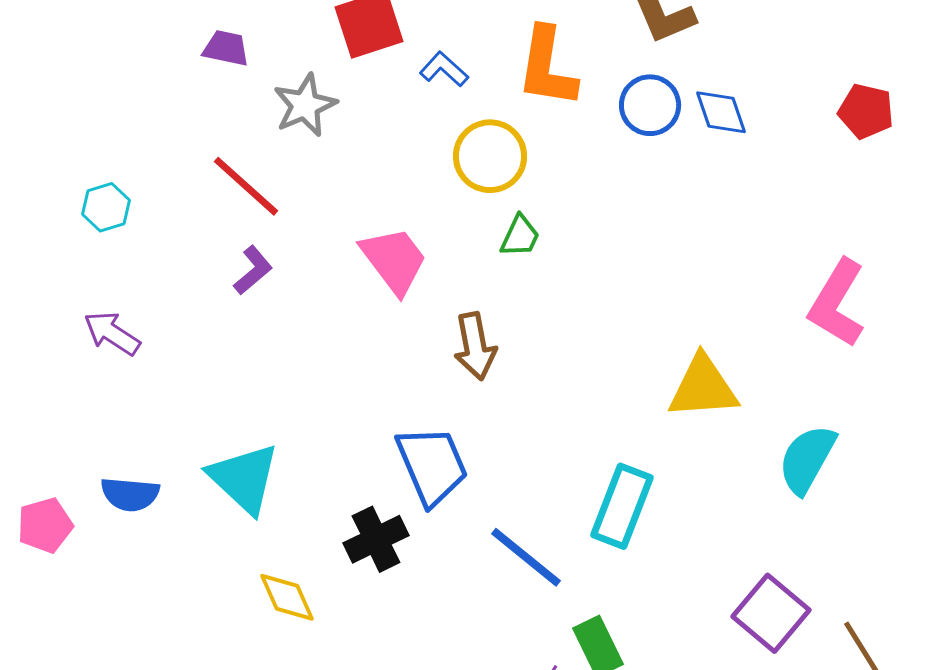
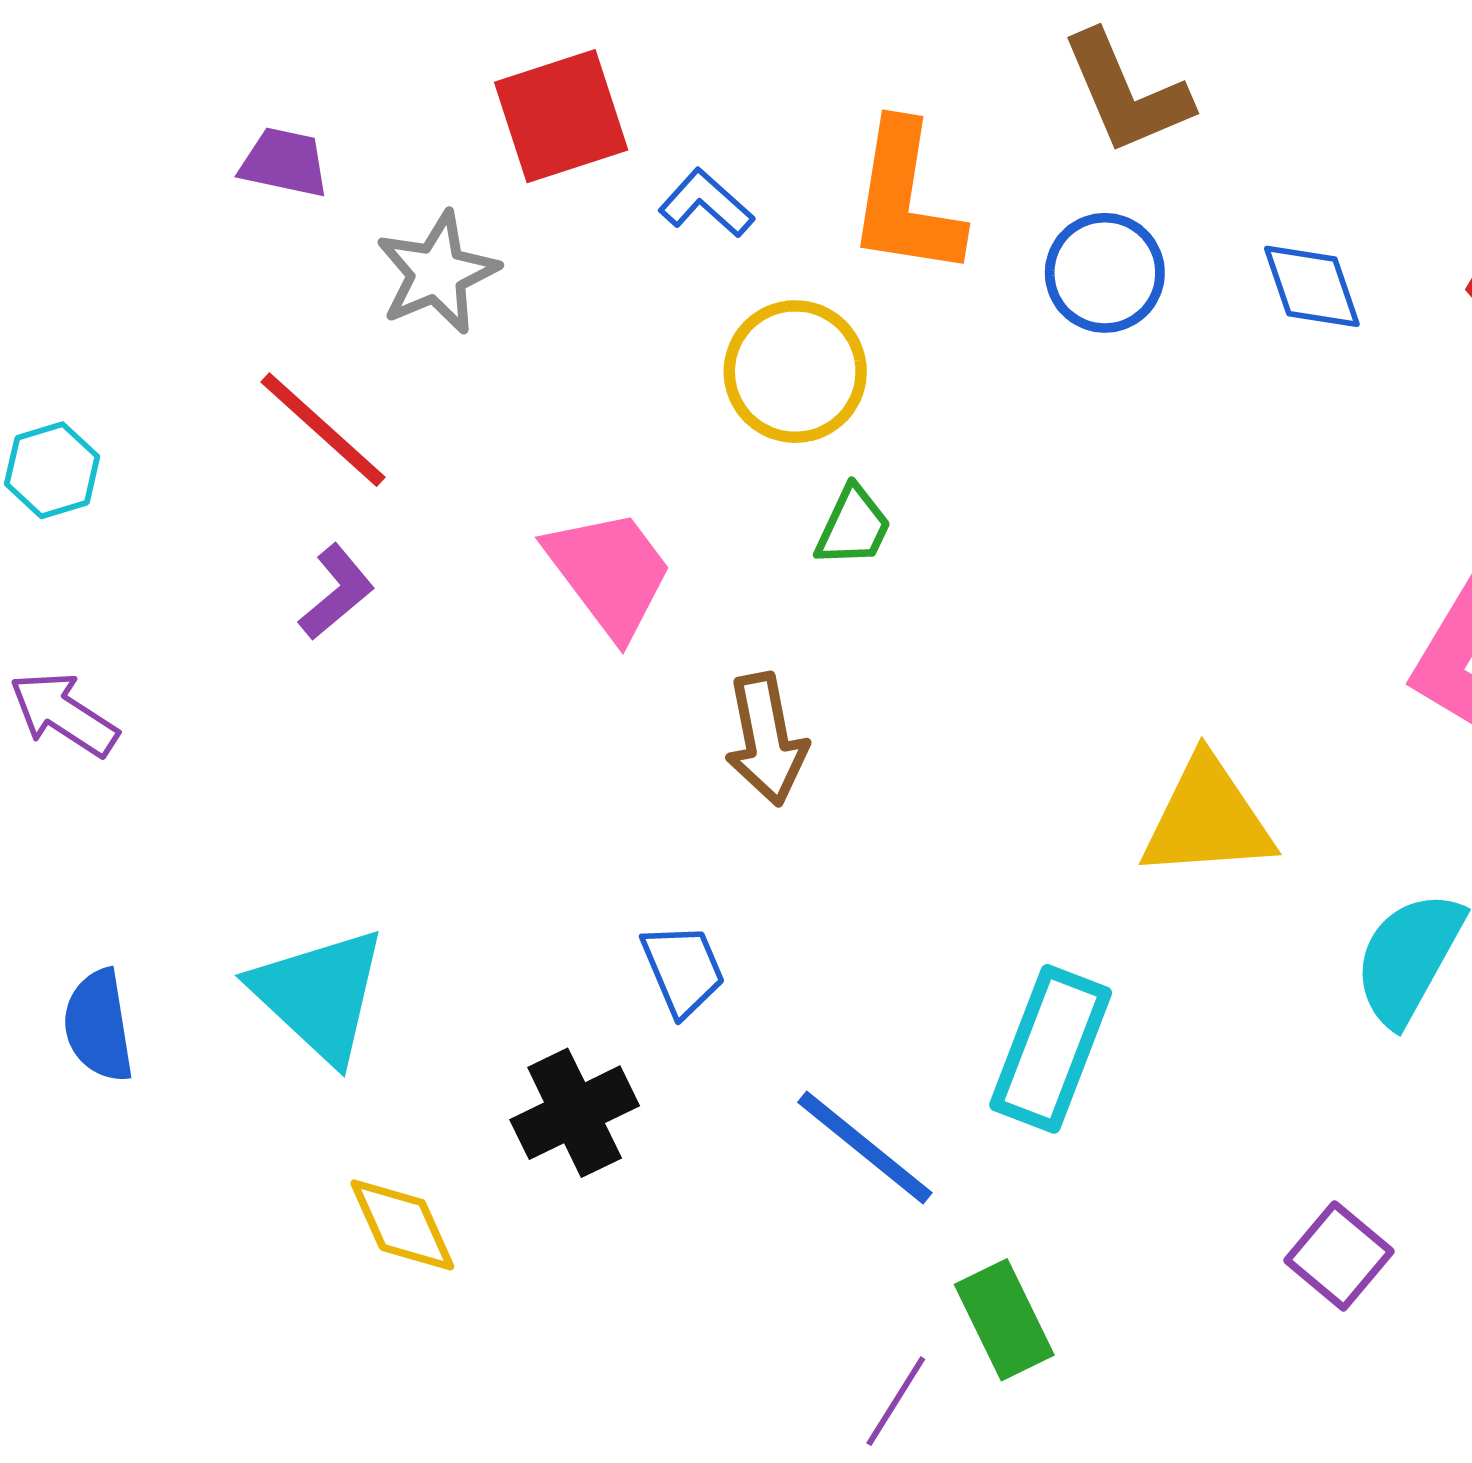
blue diamond: (721, 112) -> (1312, 286), moved
blue trapezoid: (432, 465) -> (683, 970), size x0.6
blue semicircle: (130, 494) -> (99, 1026), turned 76
purple square: (771, 613) -> (1339, 1256), size x0.7

